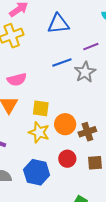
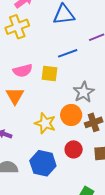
gray star: (85, 72) -> (84, 92), moved
yellow square: (41, 108) -> (49, 73), moved

